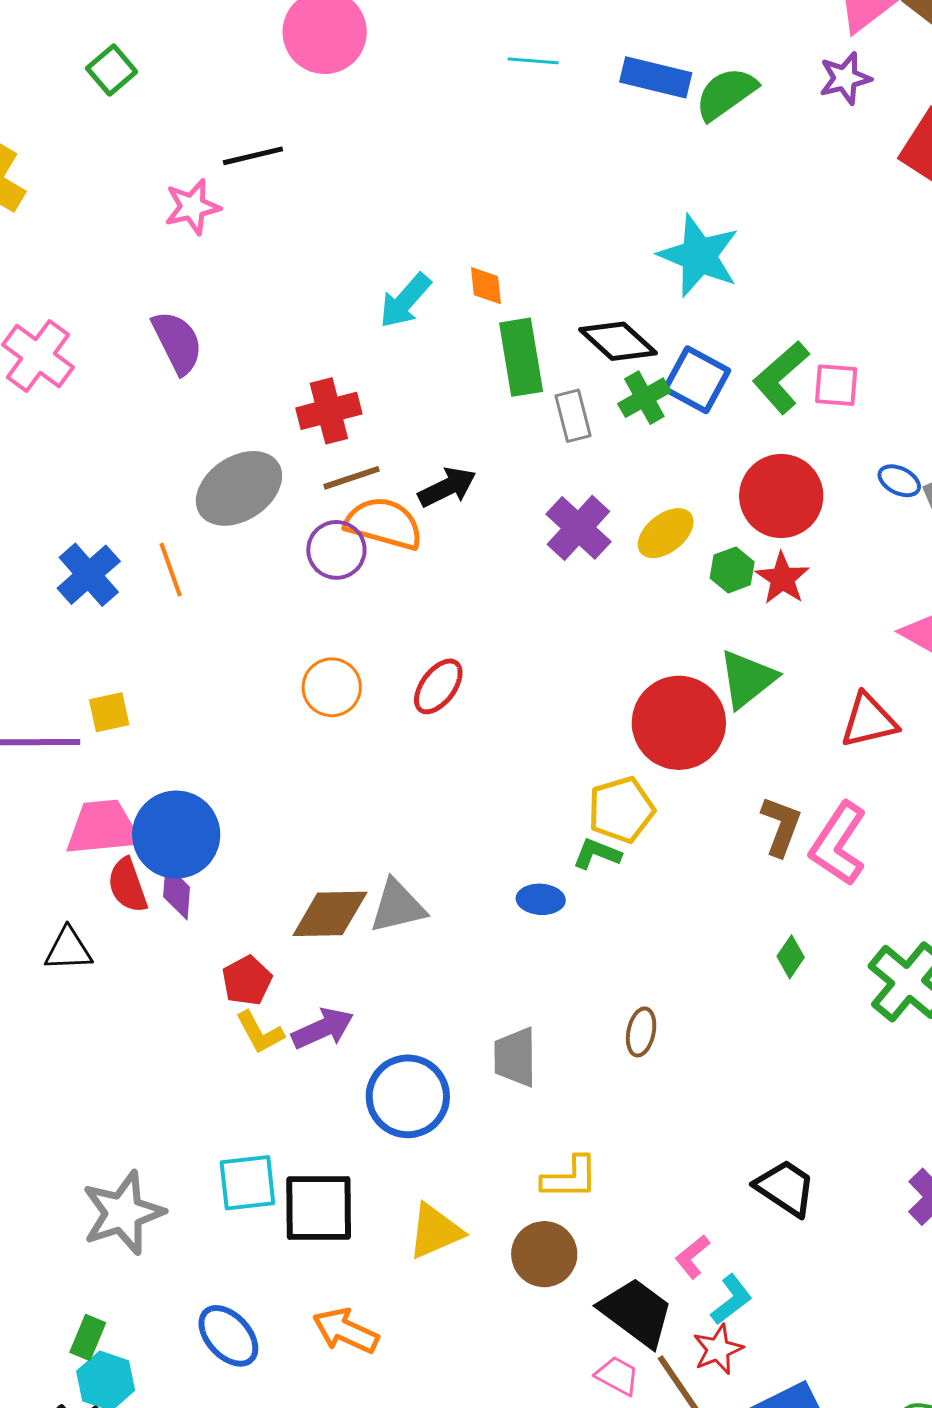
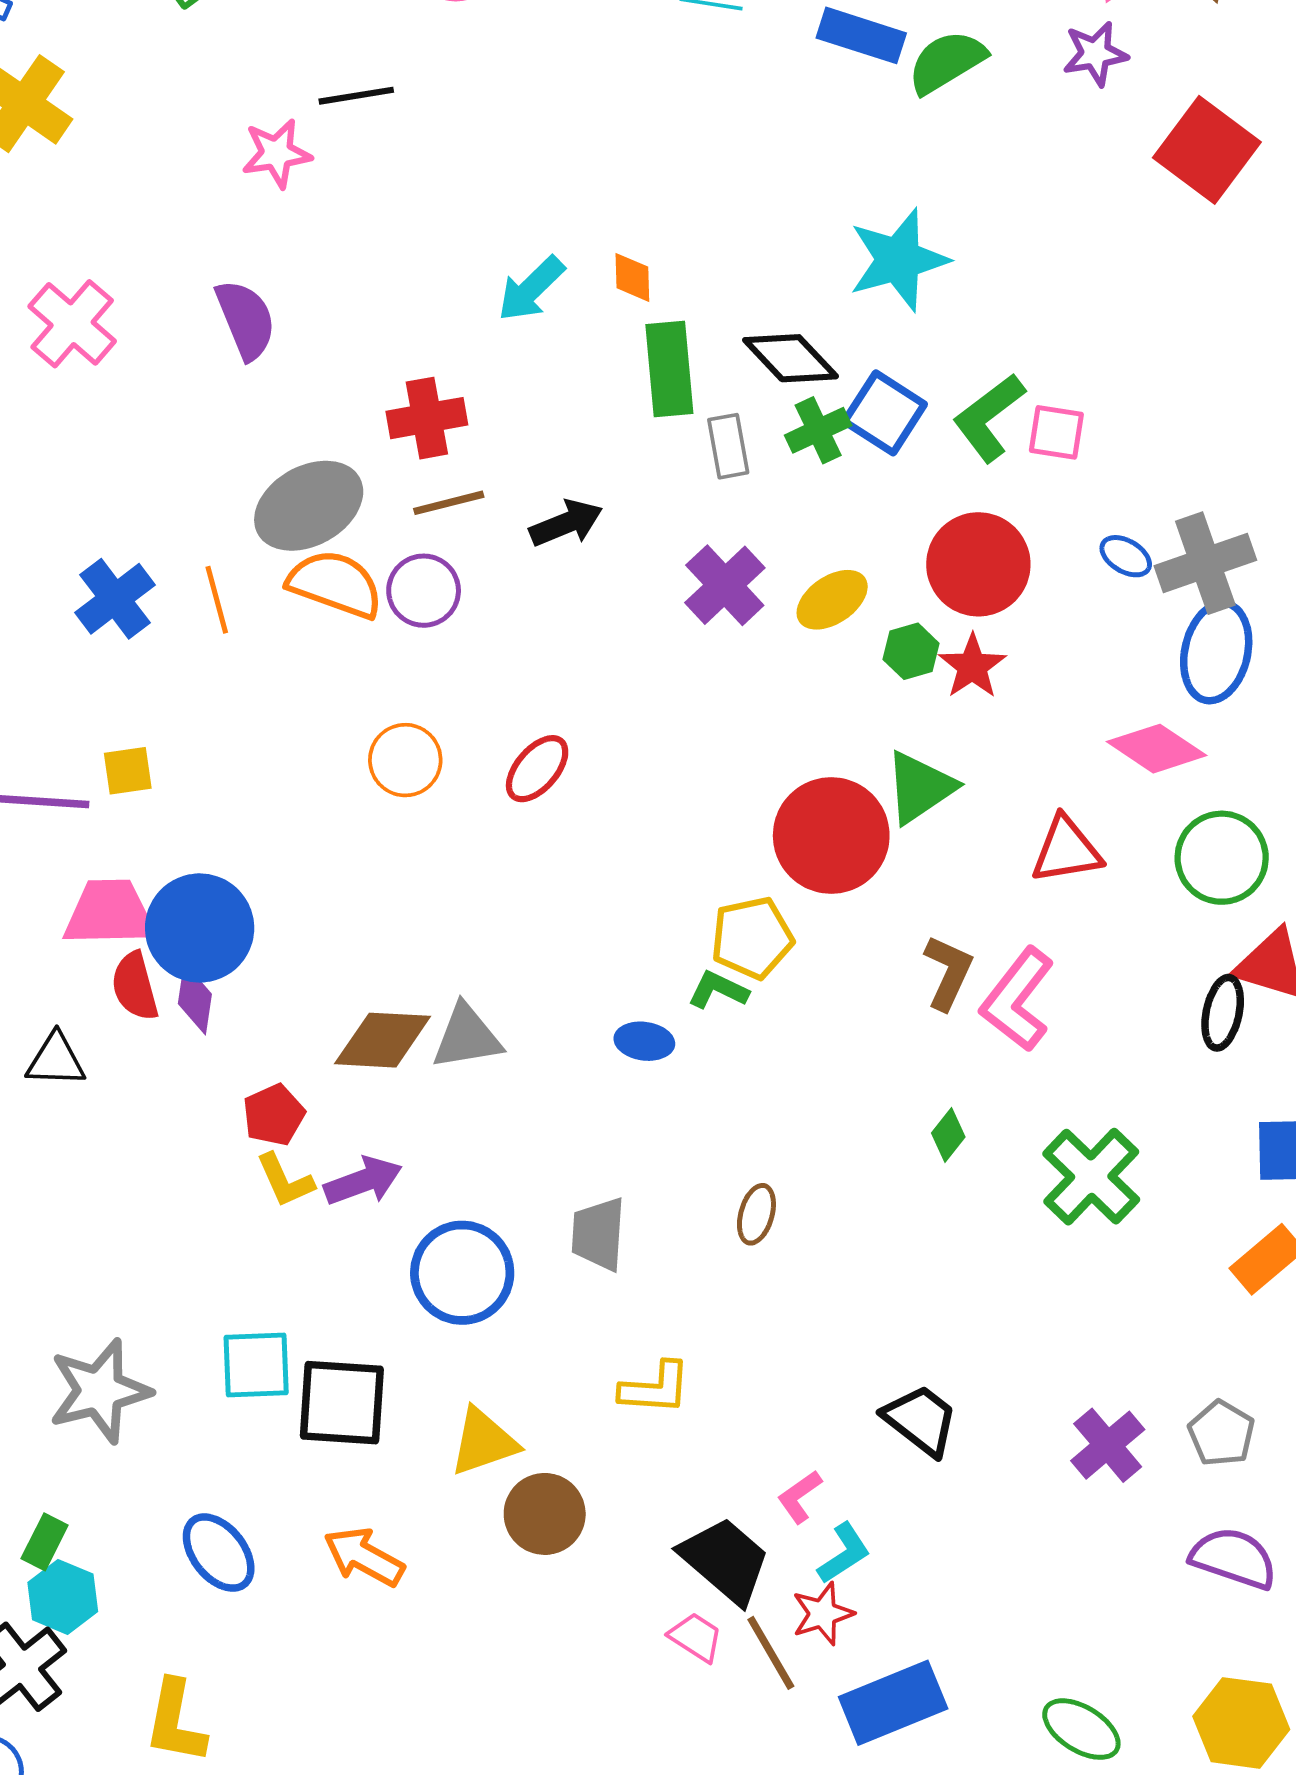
cyan star: (699, 256) -> (898, 260), turned 30
orange semicircle: (384, 523) -> (335, 584), moved
brown circle: (544, 1254) -> (545, 1514), moved

